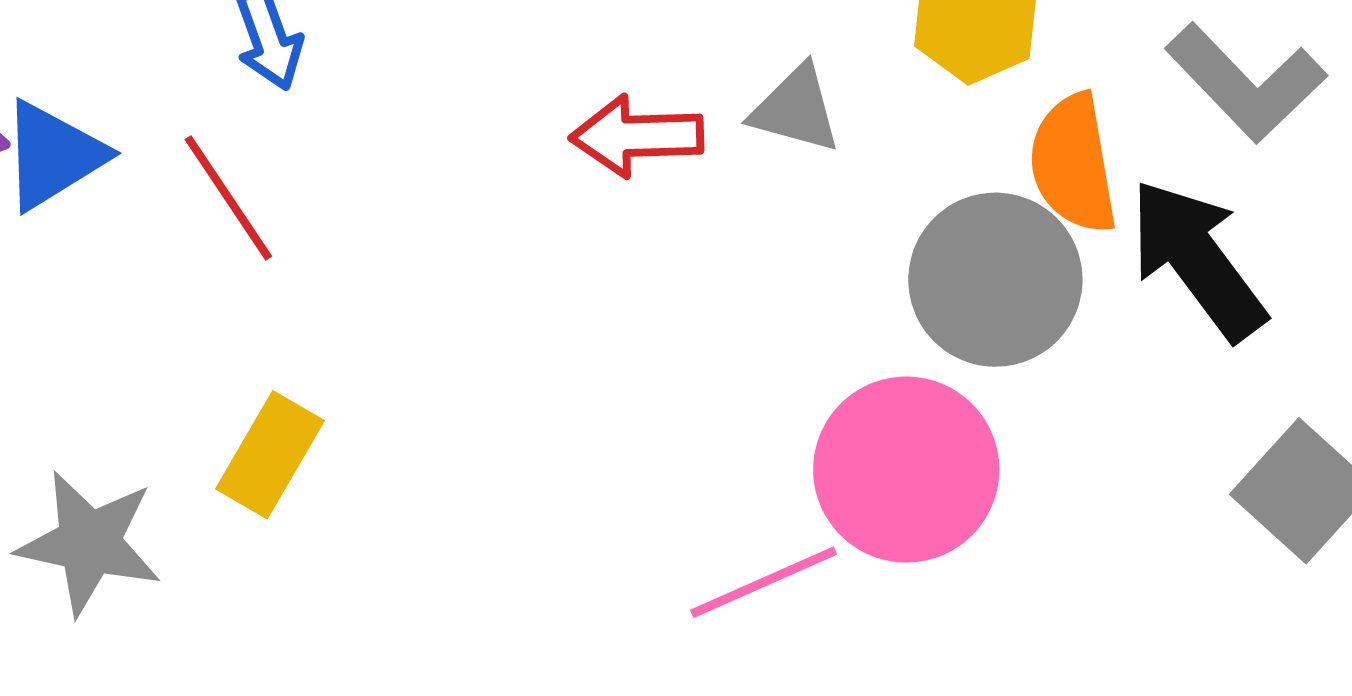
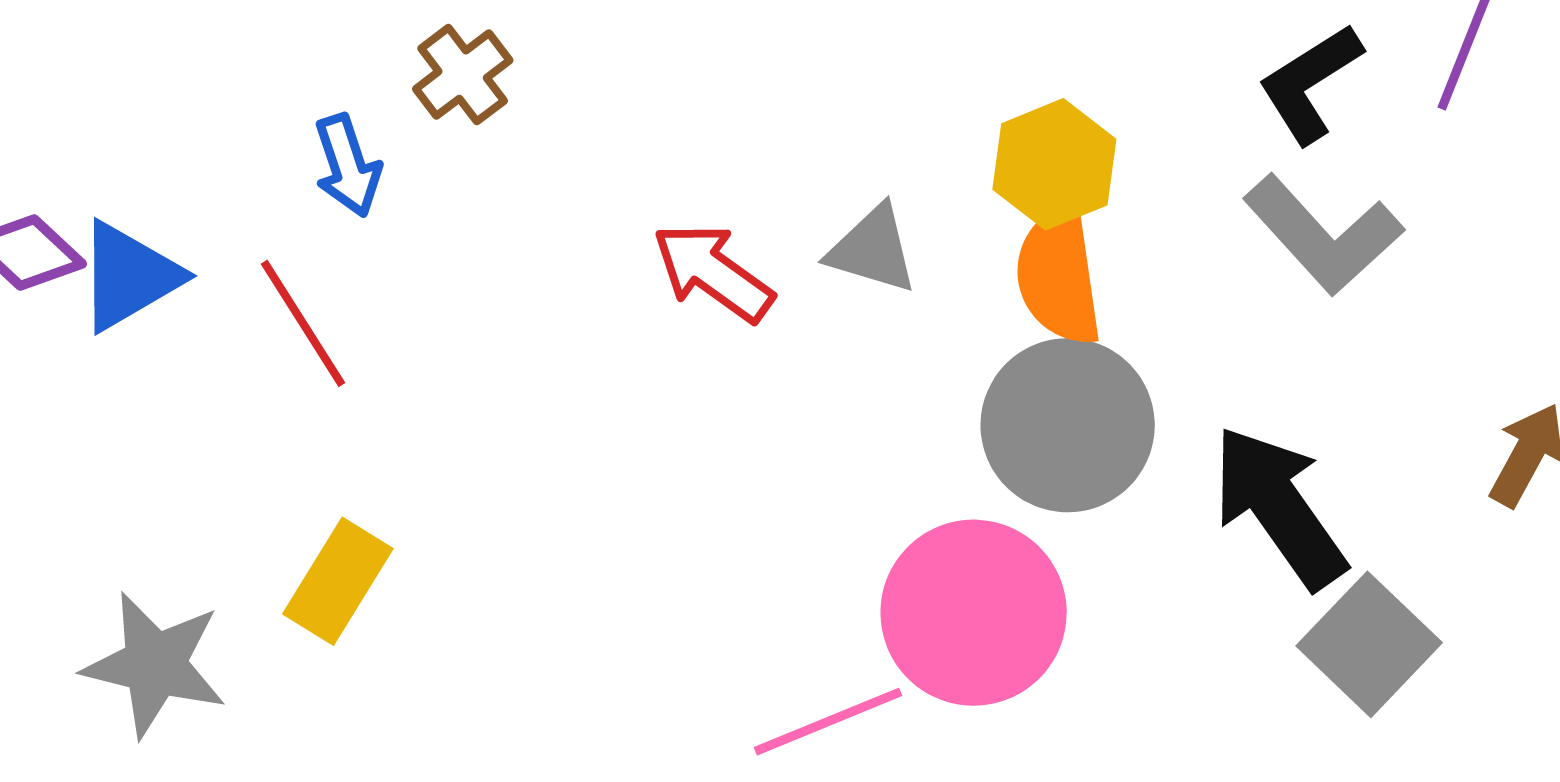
red arrow: (637, 136) -> (713, 272), turned 36
orange semicircle: (1073, 164) -> (1059, 275), moved
black arrow: (1197, 260) -> (1279, 507), moved

